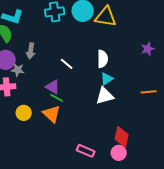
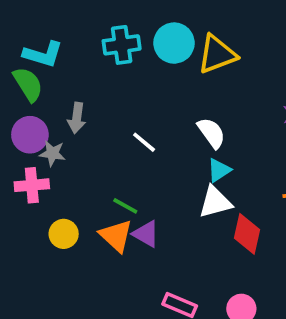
yellow triangle: (106, 17) -> (217, 54), turned -30
white semicircle: (103, 59) -> (211, 133), turned -36
purple triangle: (53, 87) -> (146, 234), moved
red diamond: (122, 137) -> (247, 234), moved

